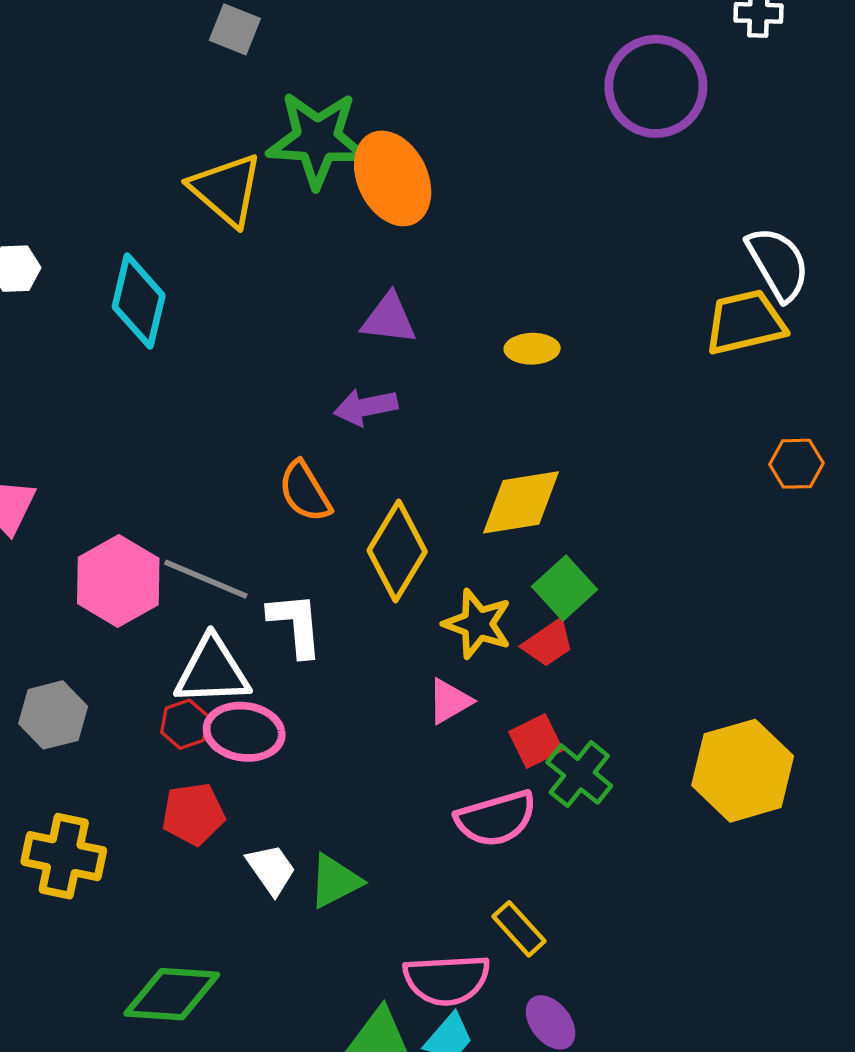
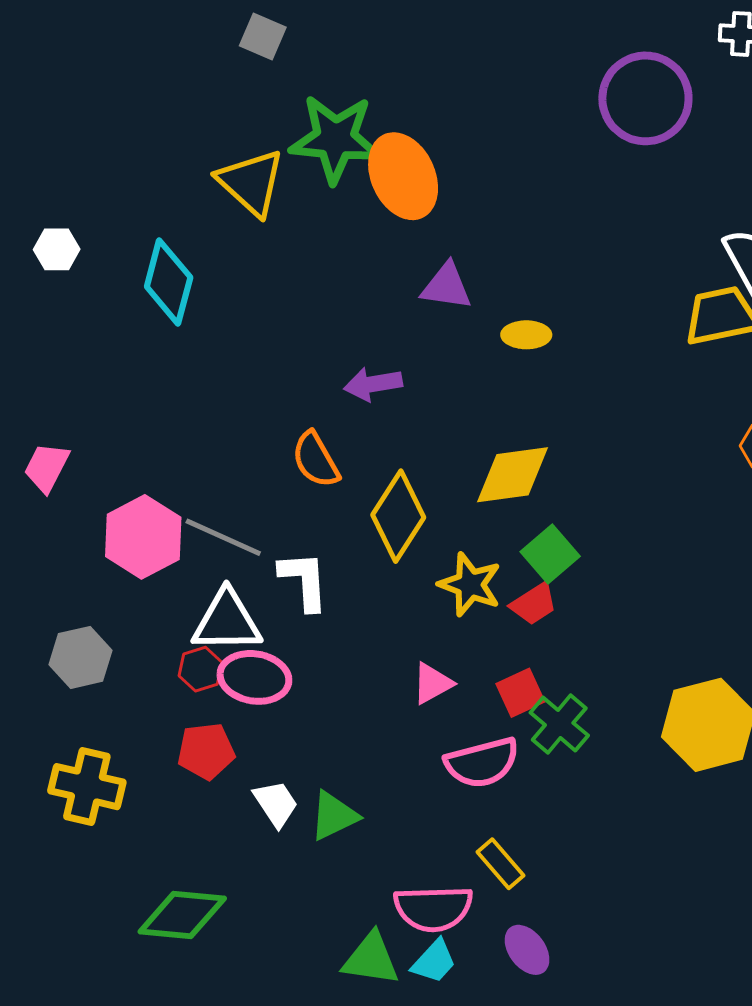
purple triangle: (389, 319) -> (447, 286), moved
pink triangle: (450, 701) -> (432, 683), moved

